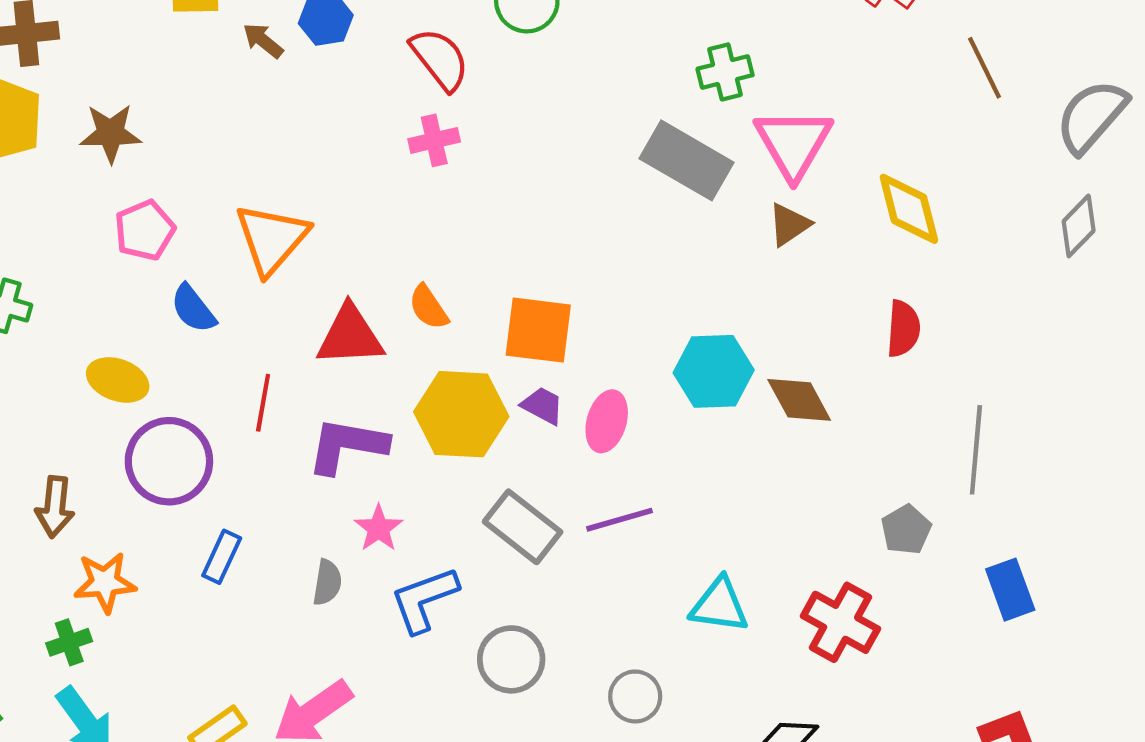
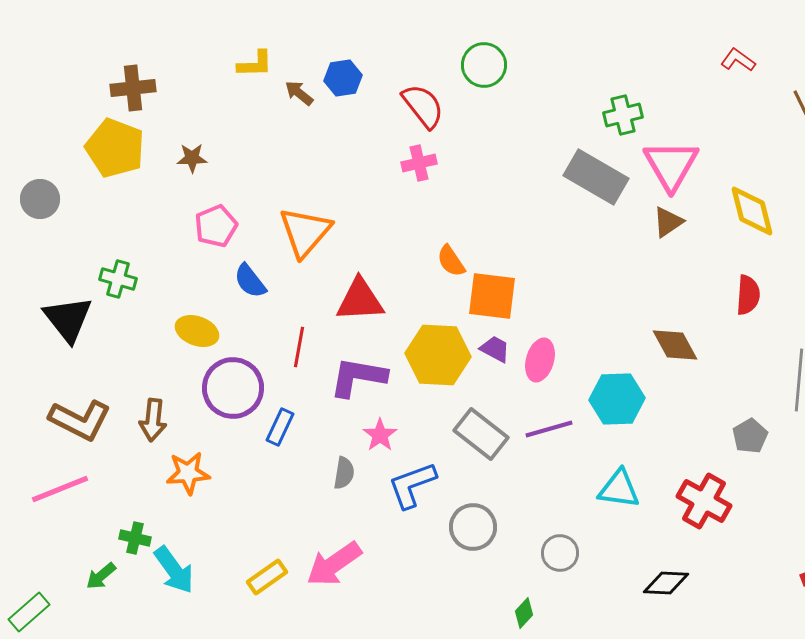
brown star: (110, 133) -> (192, 158), size x0.7
orange semicircle: (428, 307) -> (451, 261), moved
cyan hexagon: (714, 371) -> (617, 399), moved
blue rectangle: (222, 557) -> (280, 427), moved
green cross: (69, 642) -> (135, 538), moved, turned 32

